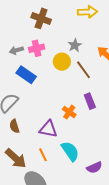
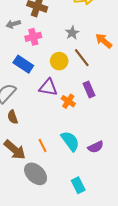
gray arrow: (16, 50) -> (13, 24), moved
yellow circle: (62, 62) -> (59, 61), moved
purple triangle: (48, 129) -> (48, 87), moved
purple semicircle: (94, 167) -> (96, 147), moved

